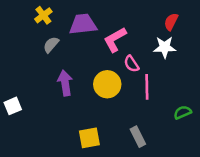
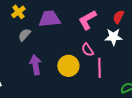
pink L-shape: (115, 40) -> (87, 20), moved

